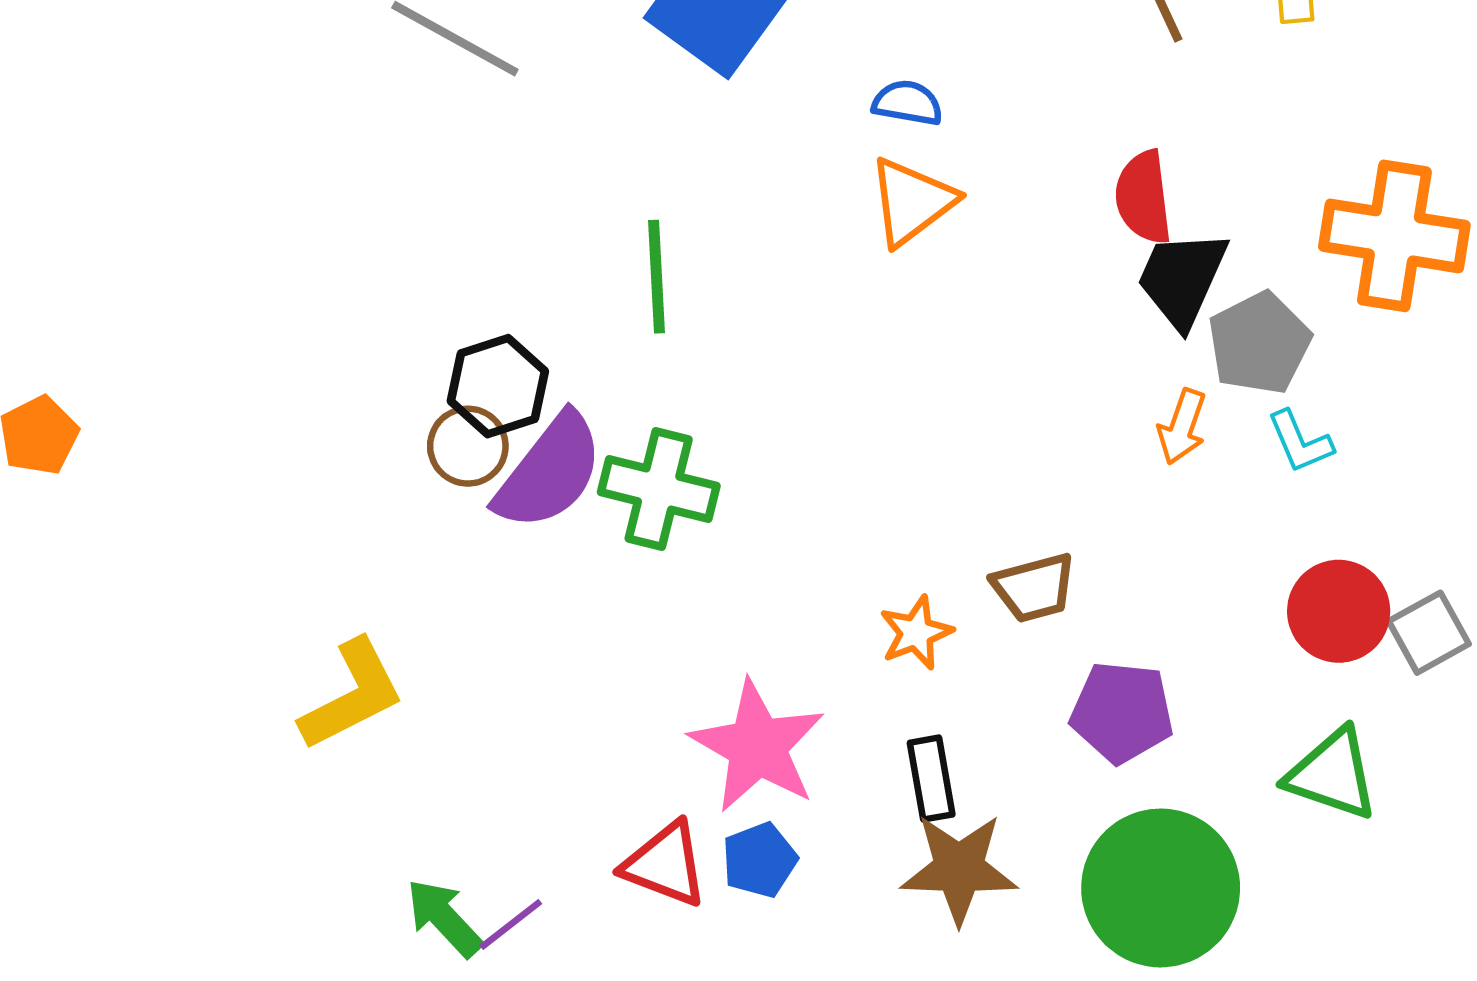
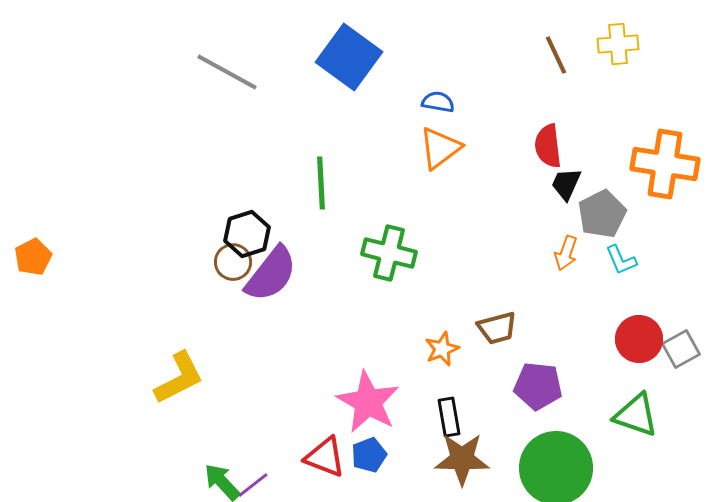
black trapezoid: (1182, 279) -> (566, 184), size x0.7
green cross: (659, 489) -> (389, 253), moved

